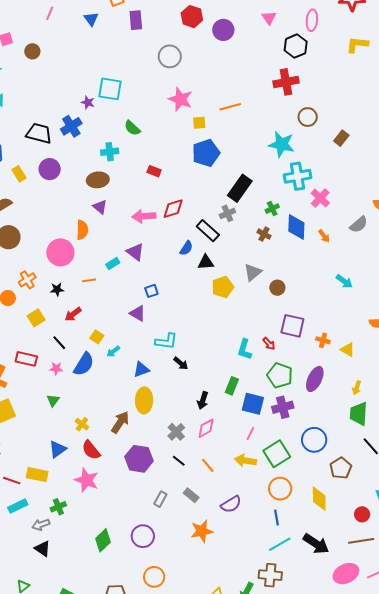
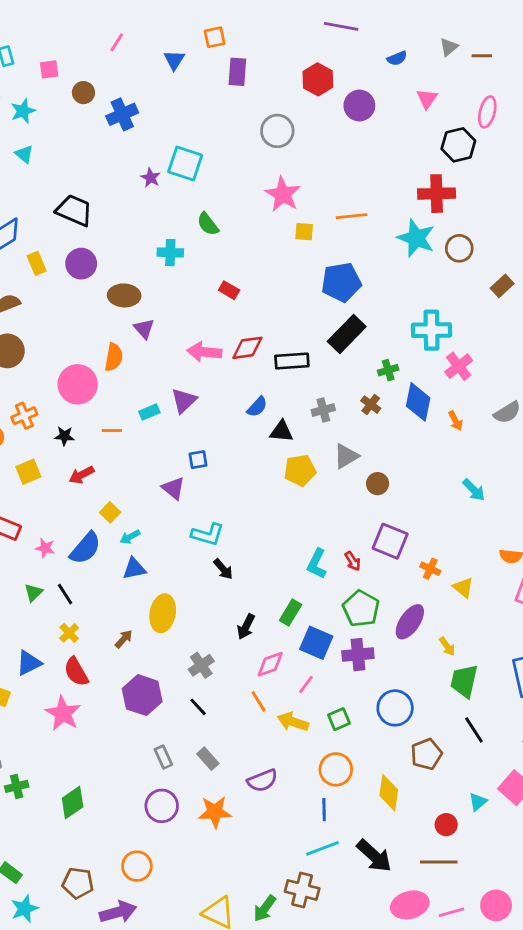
blue cross: (71, 126) -> (122, 114), moved
cyan star: (282, 144) -> (416, 238), moved
blue pentagon: (206, 153) -> (341, 282), moved
brown ellipse: (98, 180) -> (124, 295), moved
gray cross: (227, 213) -> (323, 410), moved
black rectangle: (208, 231) -> (292, 361), moved, turned -55
purple triangle: (135, 252) -> (184, 401), turned 30
black line: (59, 343) -> (65, 594), moved
blue triangle: (141, 369) -> (134, 569), moved
yellow arrow: (357, 388) -> (447, 646), moved, turned -64
brown arrow: (120, 422) -> (124, 639), size x0.6
pink diamond: (206, 428) -> (270, 664), moved
green square: (277, 454) -> (339, 719), size x0.6
orange line: (208, 465) -> (259, 701), moved
gray rectangle: (160, 499) -> (163, 757), turned -63
green cross: (58, 507) -> (17, 786), moved
purple circle: (143, 536) -> (162, 806), moved

